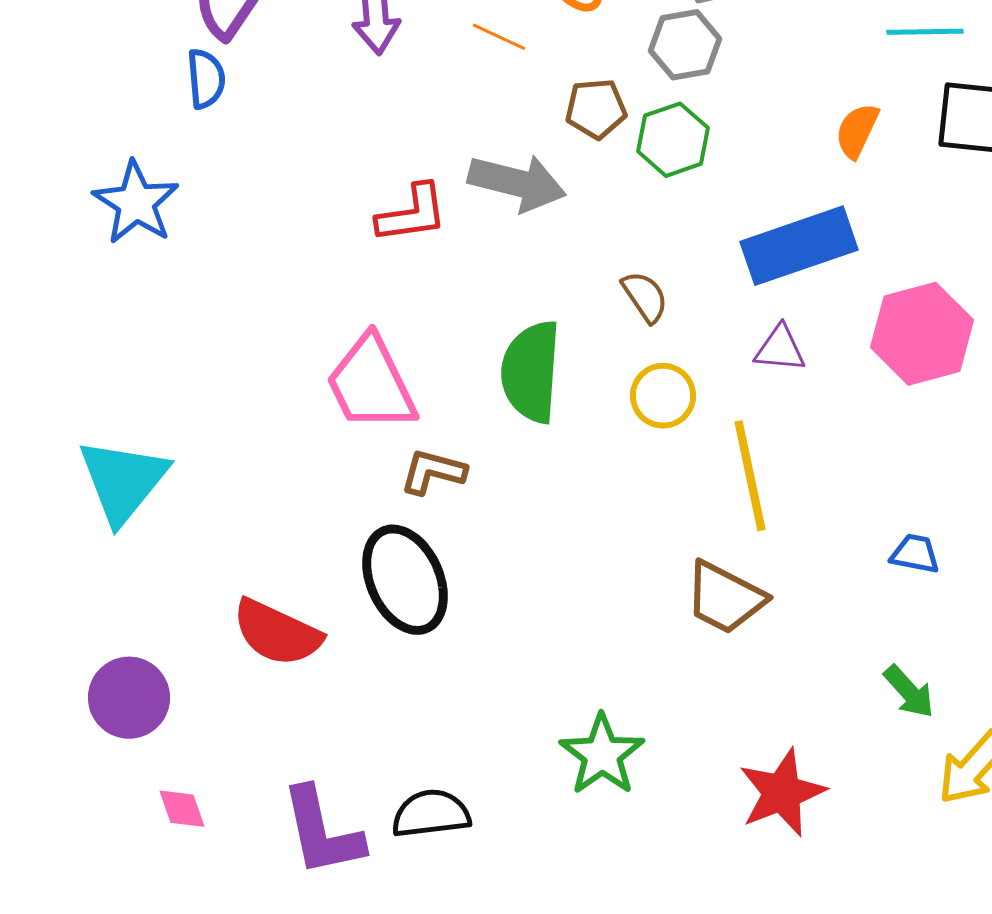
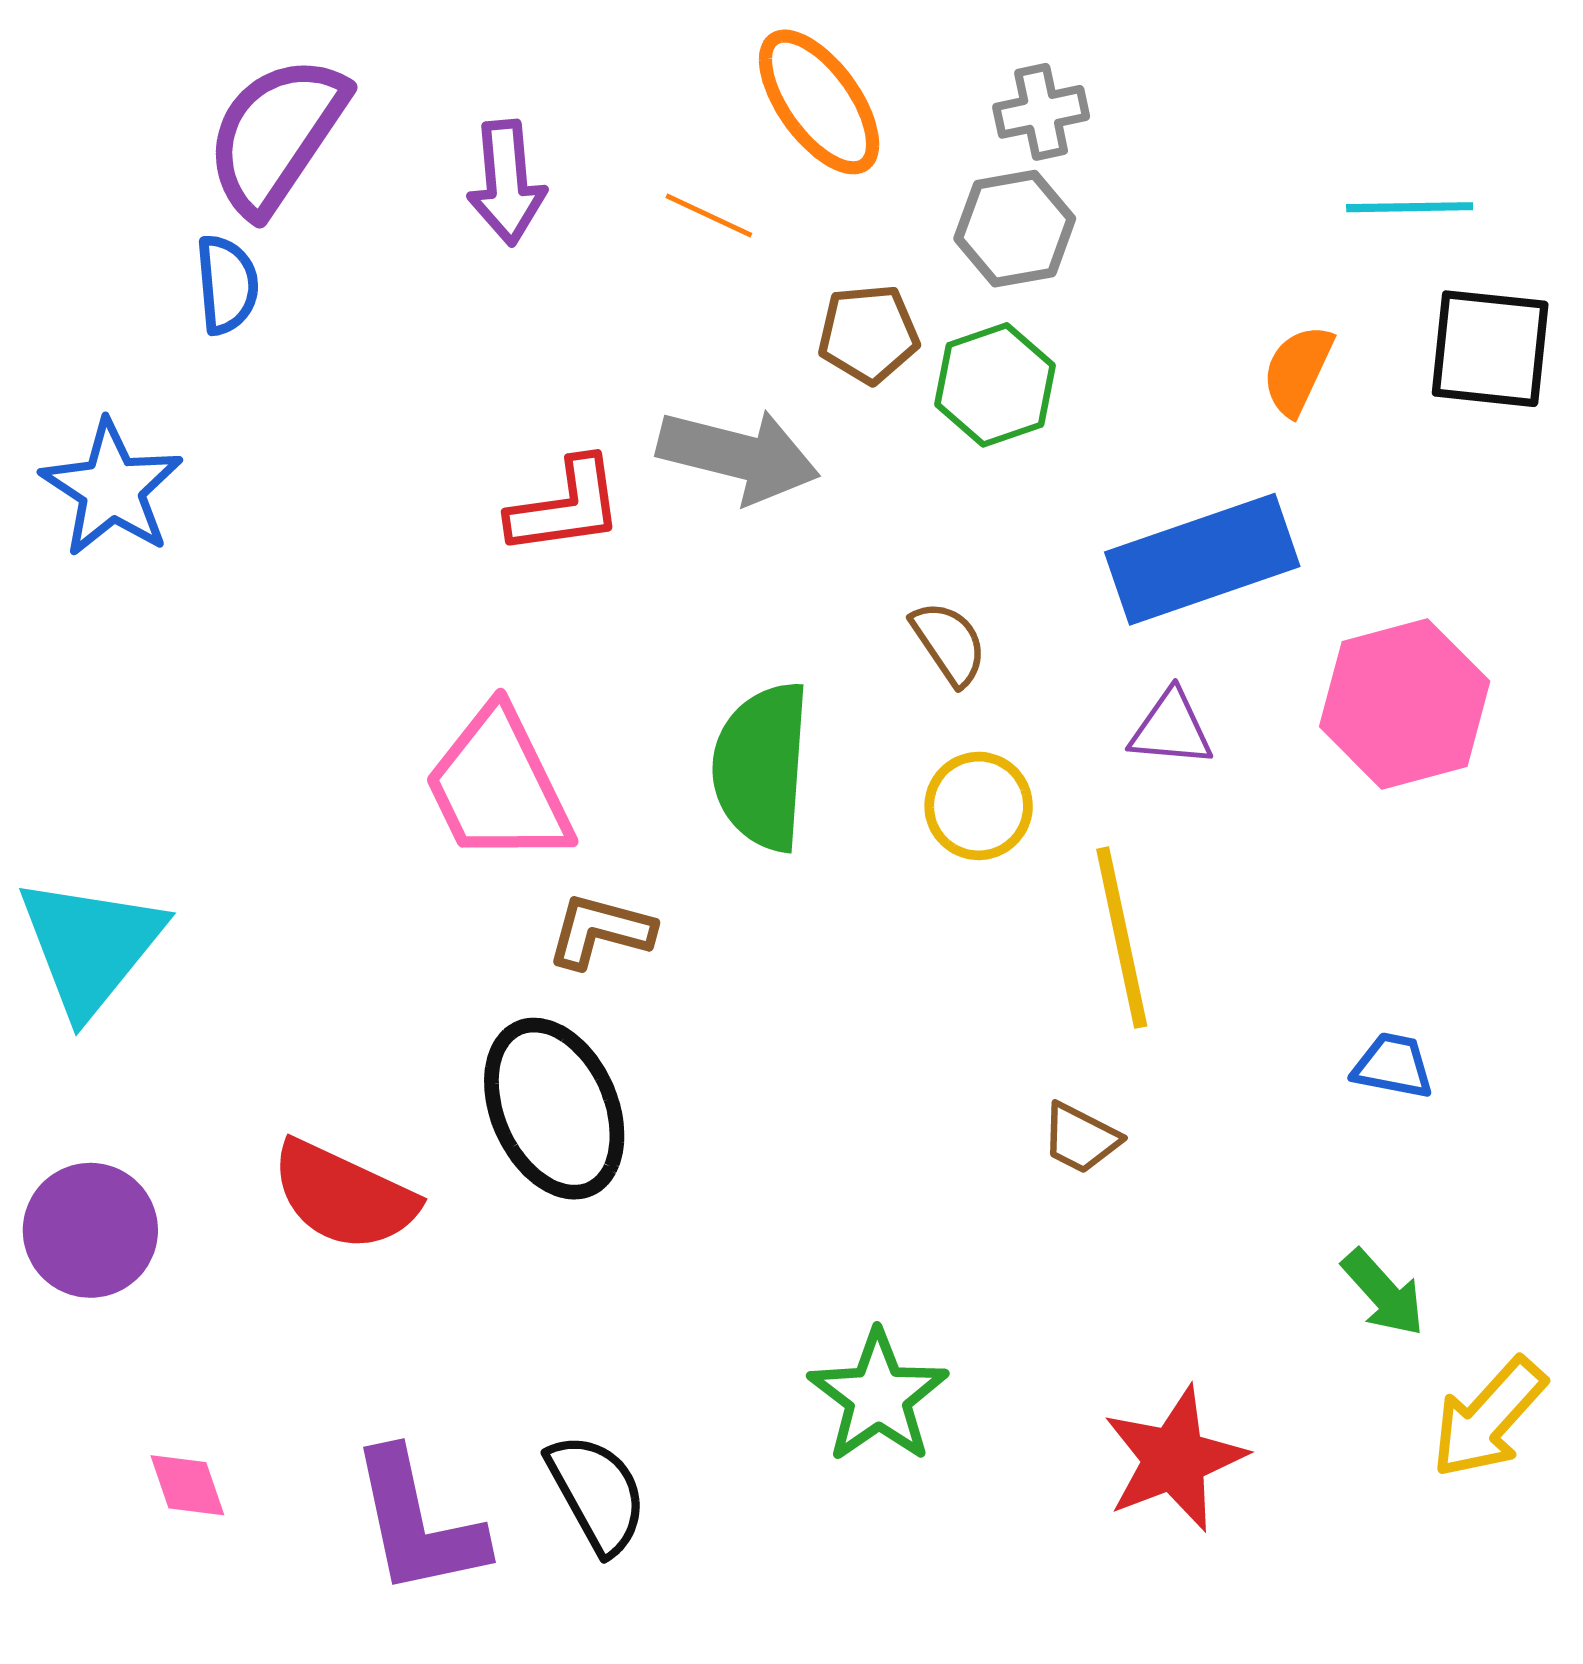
brown trapezoid: (725, 598) -> (1081, 1138), size x0.6
purple circle: (129, 698) -> (90, 1230), moved
black semicircle: (431, 814) -> (597, 1493), turned 68

